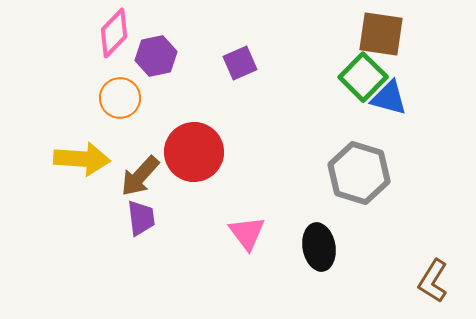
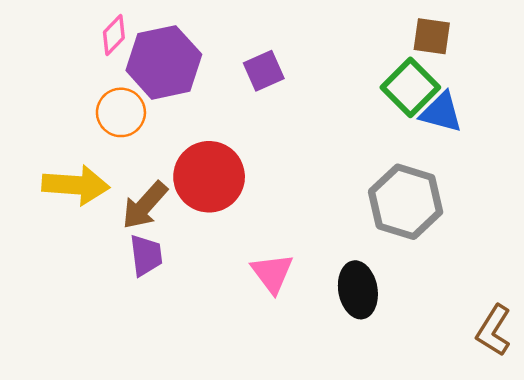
pink diamond: (114, 33) -> (114, 35), size x0.7
brown square: (381, 34) -> (432, 36), size x0.7
purple hexagon: (156, 56) -> (164, 62), size x1.5

